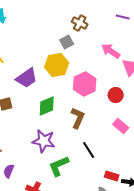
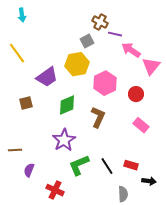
purple line: (123, 17) -> (115, 34), moved
purple star: (44, 141) -> (64, 140), turned 30
black line: (89, 150) -> (107, 166), moved
red rectangle: (112, 176) -> (131, 165), moved

